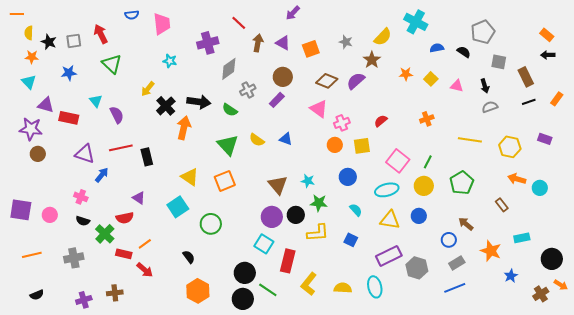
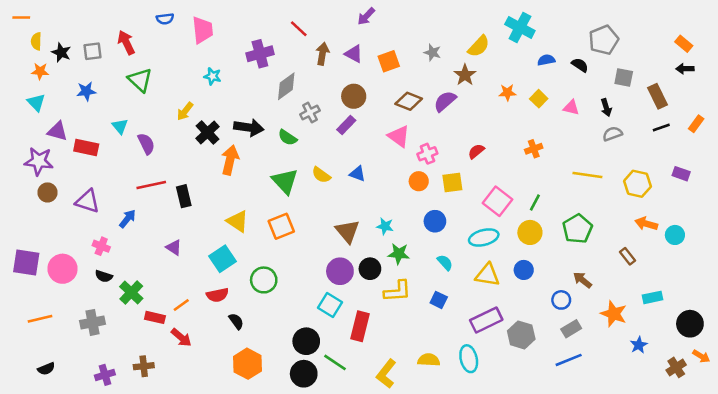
purple triangle: (85, 154) -> (87, 201), moved
pink circle: (50, 215) -> (62, 269), size x1.5
red semicircle: (125, 218) -> (217, 295), moved
yellow L-shape: (309, 284) -> (386, 374), moved

